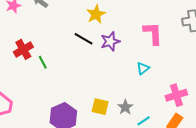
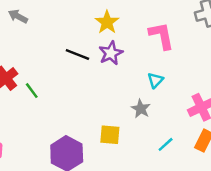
yellow star: (96, 14) -> (107, 22), moved
gray star: (125, 107) -> (141, 109), moved

